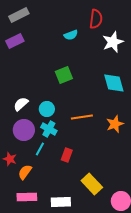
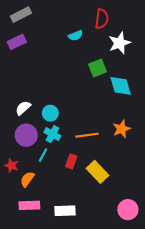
green square: (64, 75) -> (98, 68), moved
orange line: (82, 117) -> (87, 135), moved
yellow rectangle: (92, 184) -> (98, 172), moved

